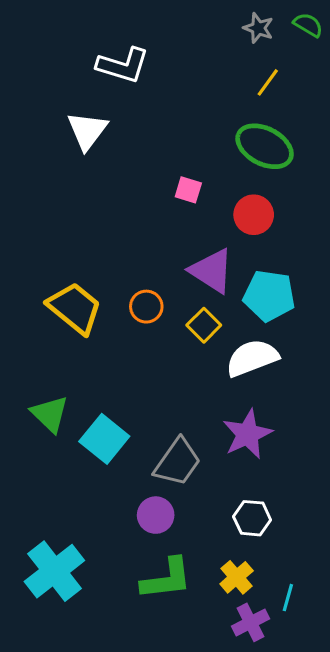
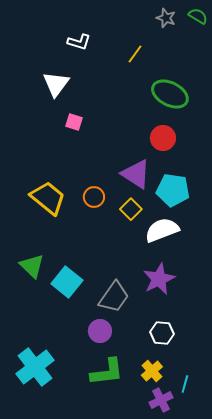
white L-shape: (123, 65) -> (79, 42), size x0.7
yellow line: (268, 82) -> (135, 54), moved
pink square: (188, 190) -> (74, 122), moved

